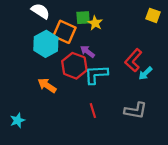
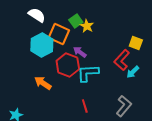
yellow square: (153, 15) -> (136, 43), moved
green square: (83, 18) -> (76, 21), turned -32
gray L-shape: (136, 111) -> (124, 106), turned -60

